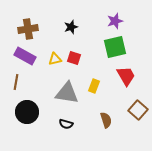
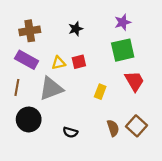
red square: (74, 58) -> (79, 62), turned -32
gray triangle: (67, 93) -> (51, 89), moved, turned -30
brown square: (138, 110) -> (137, 126), moved

